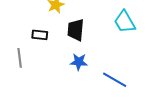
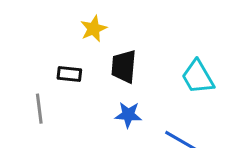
cyan trapezoid: (125, 22) -> (198, 77), moved

